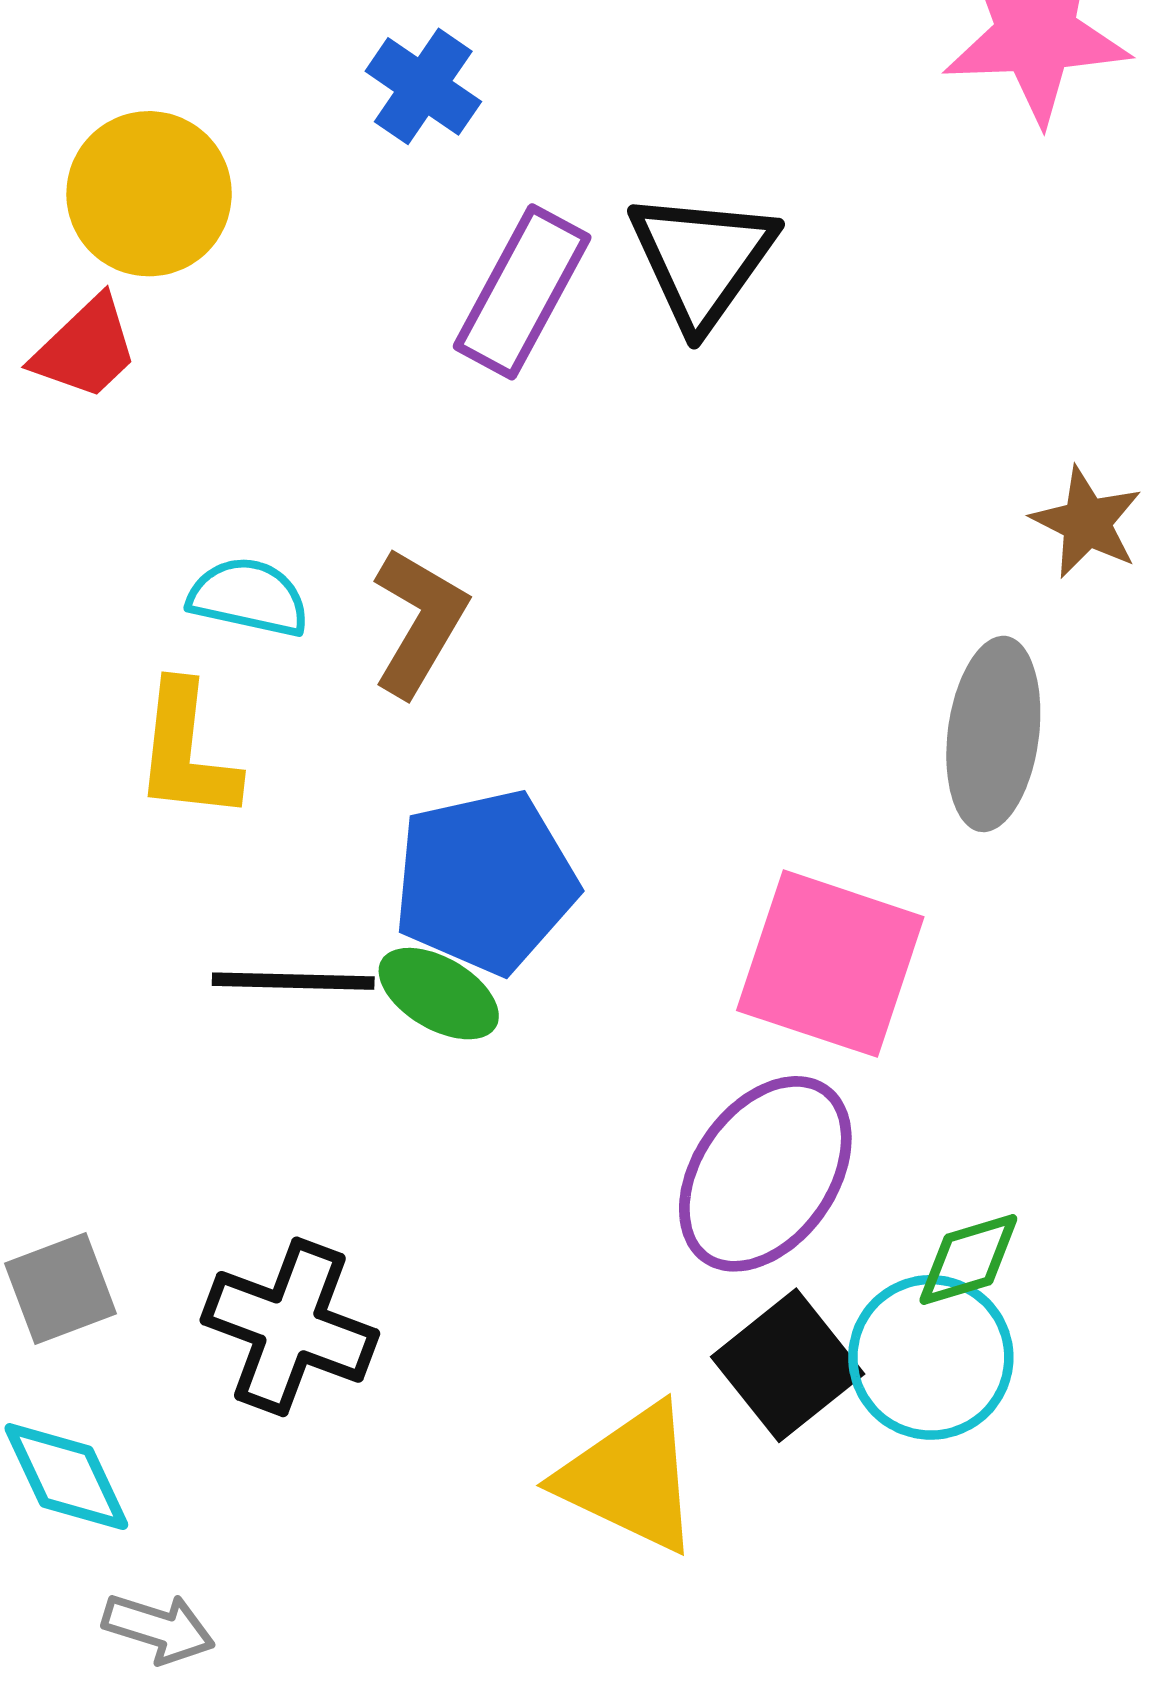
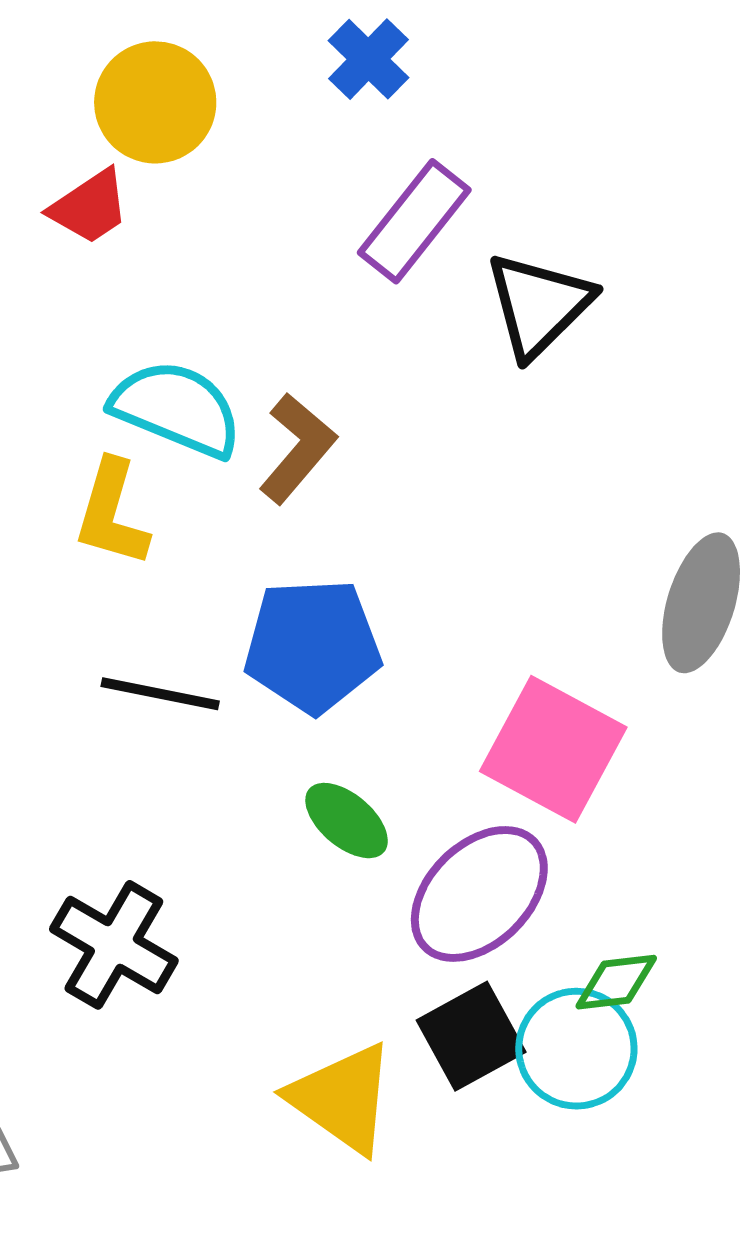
black triangle: (702, 259) -> (539, 305), moved
cyan semicircle: (249, 597) -> (177, 409), size x1.5
green ellipse: (439, 994) -> (347, 821), moved

